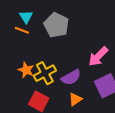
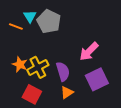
cyan triangle: (26, 17) -> (30, 16), moved
purple semicircle: (71, 77) -> (63, 71), turned -78

